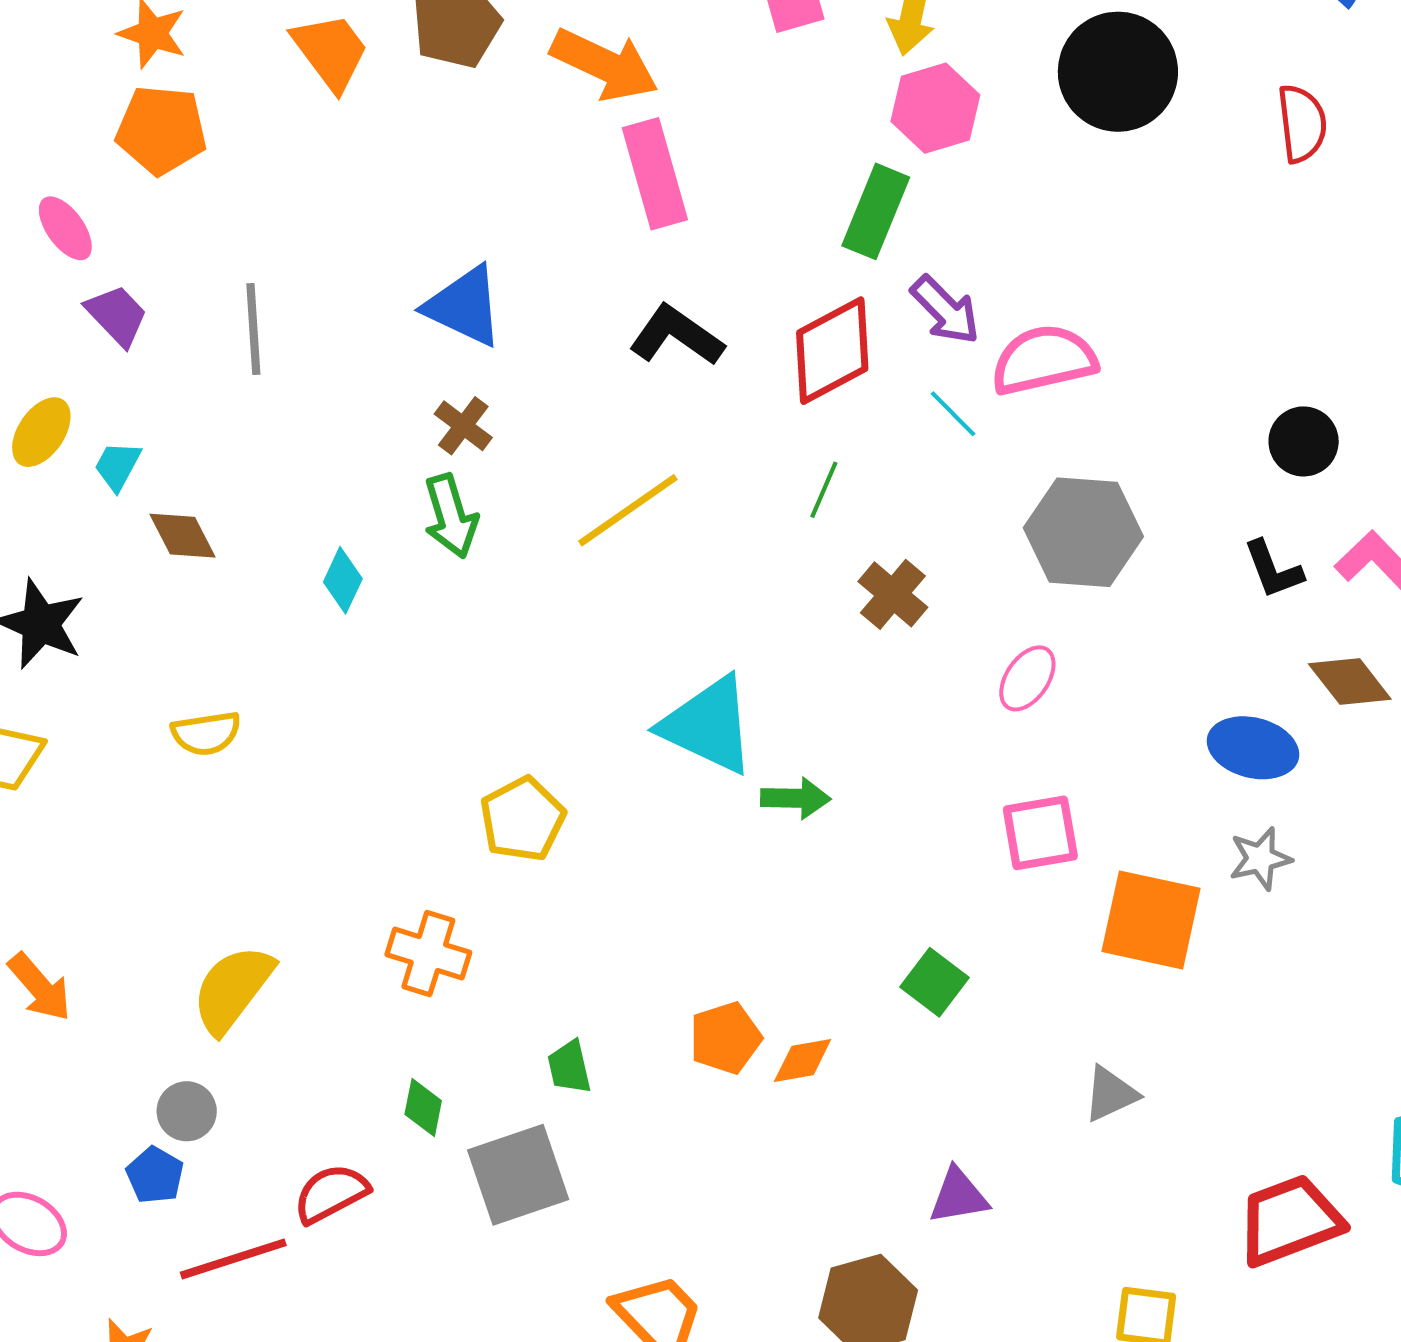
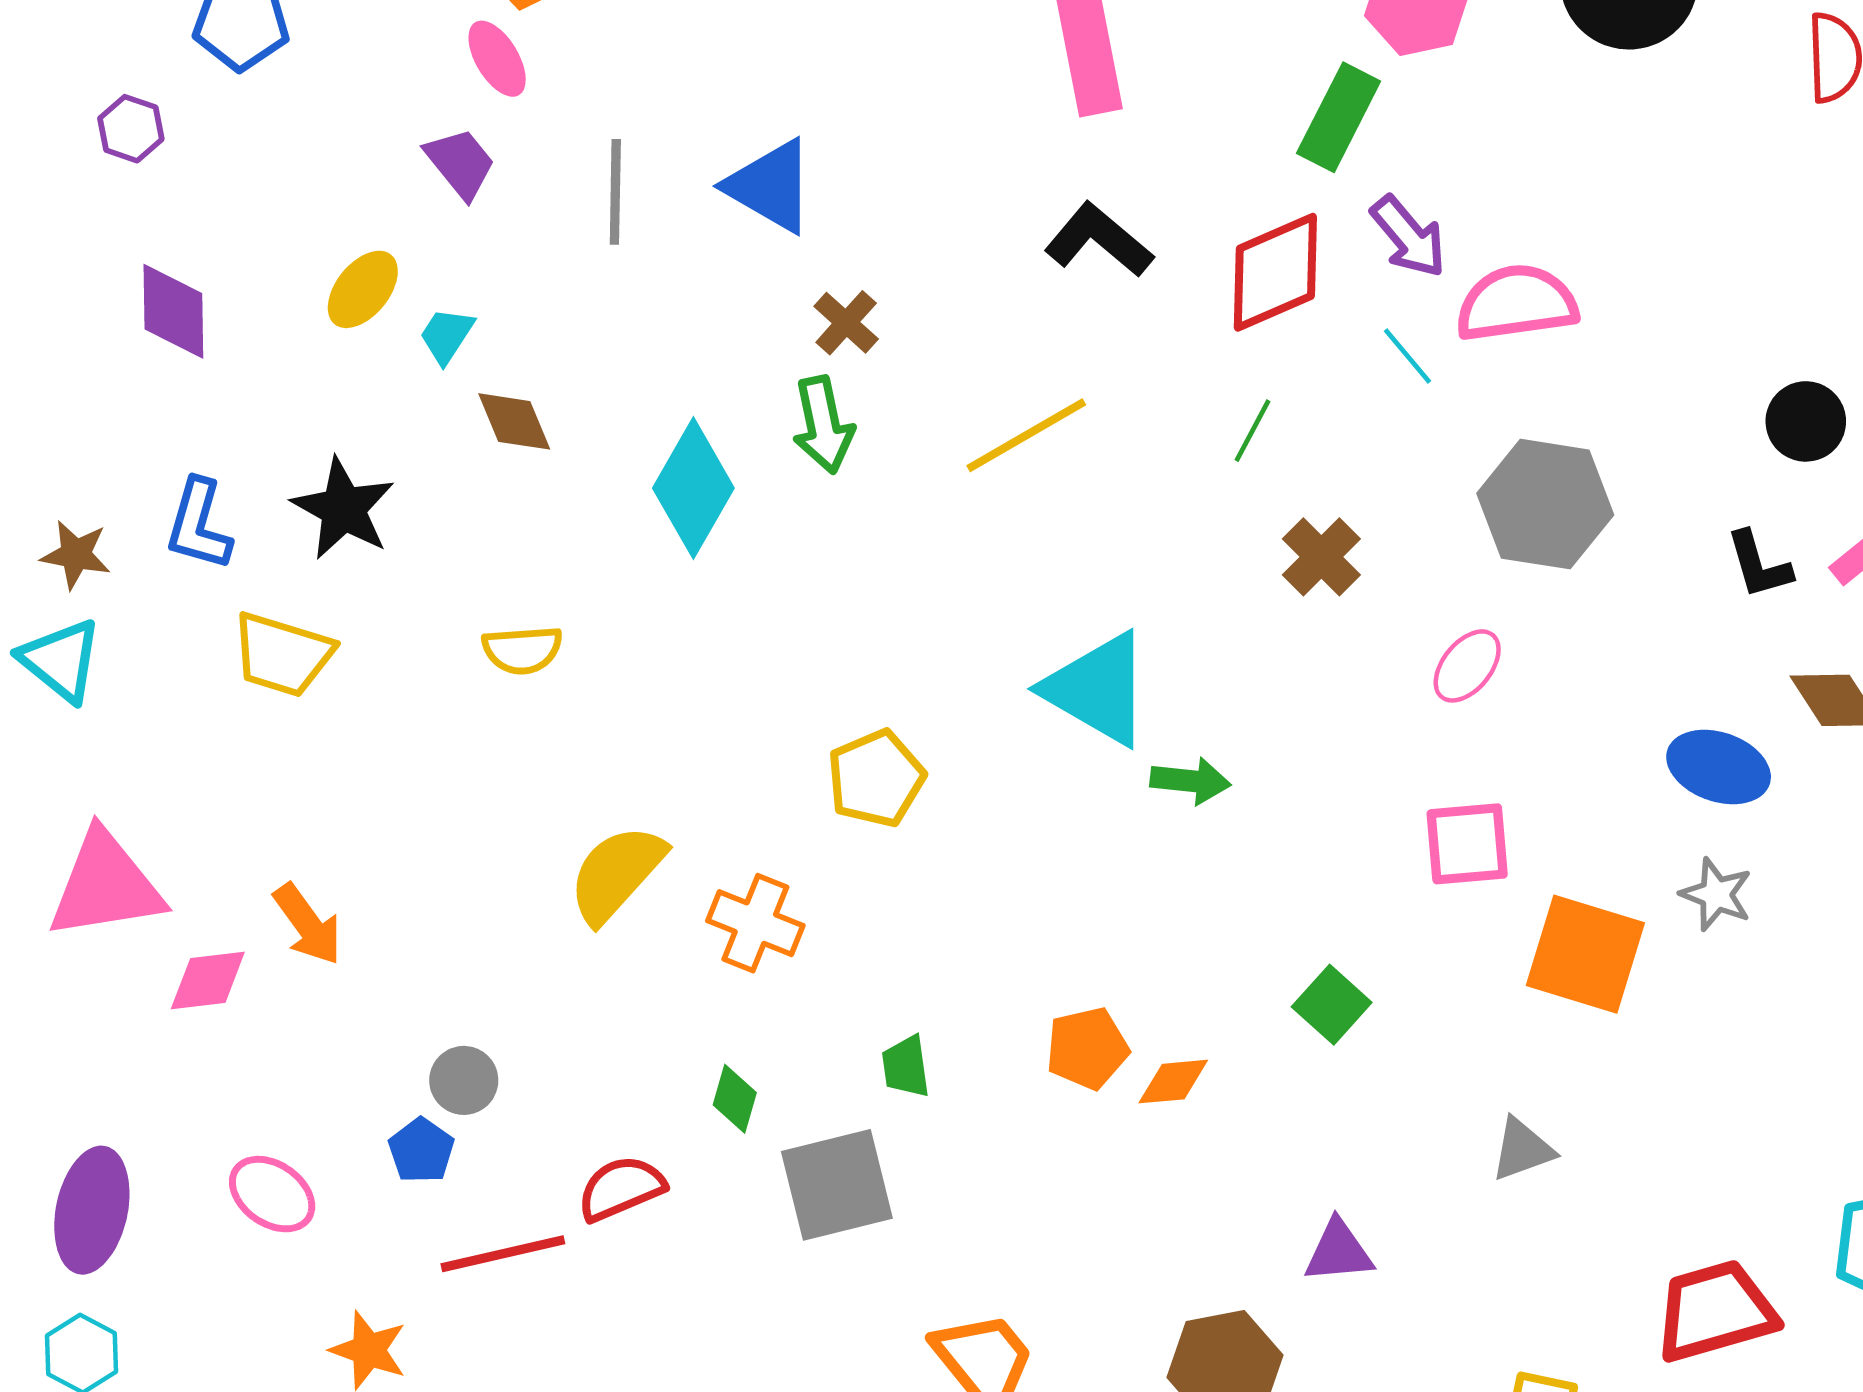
pink ellipse: (65, 228) -> (497, 59), moved
blue triangle: (464, 306) -> (770, 186), moved
cyan diamond: (343, 580) -> (693, 488), size x1.8
gray star: (1260, 859) -> (1716, 894), turned 30
yellow semicircle: (233, 989) -> (616, 874), moved

